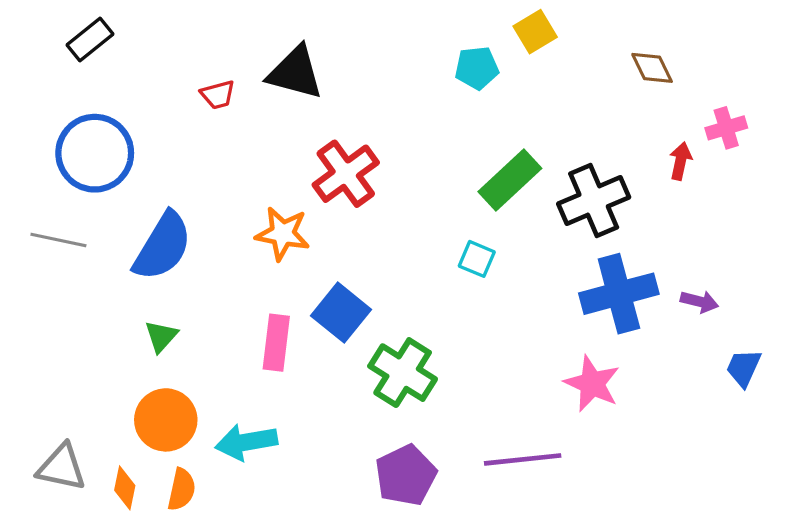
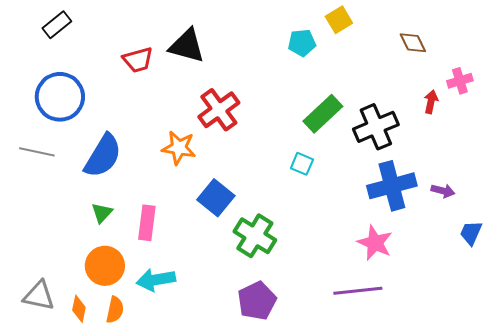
red trapezoid: (218, 95) -> (138, 60), size x1.4
pink rectangle: (276, 343) -> (147, 223), moved
purple line: (523, 459) -> (358, 291), moved

